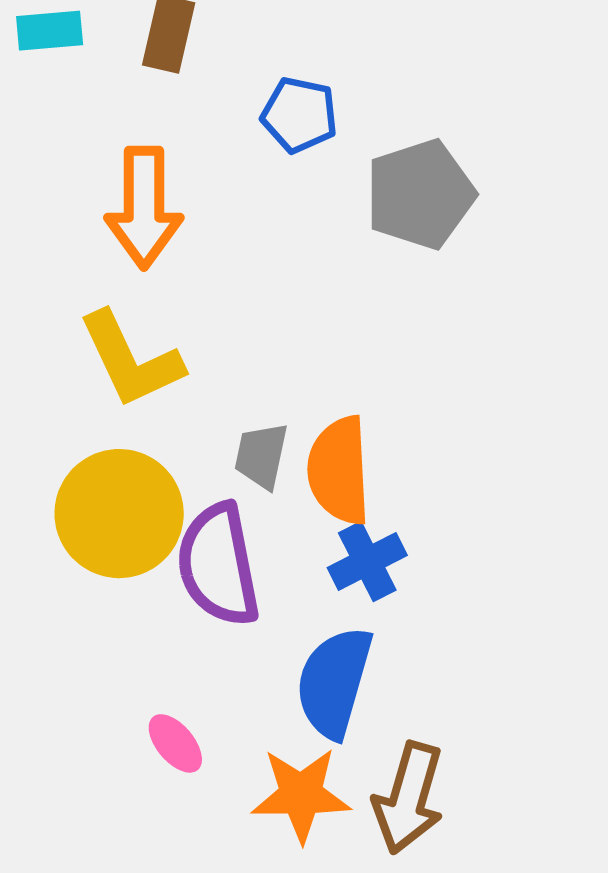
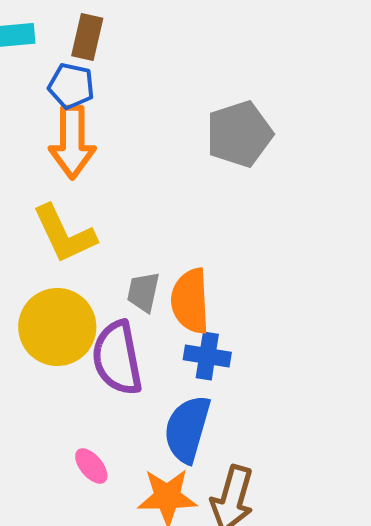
blue pentagon: (299, 115) -> (71, 86), moved
blue cross: (367, 562) -> (207, 356), turned 36

